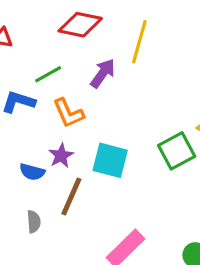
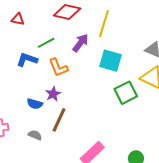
cyan square: (110, 160) -> (111, 61), moved
gray semicircle: (34, 222) -> (35, 135), turned -64

